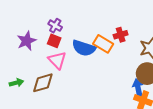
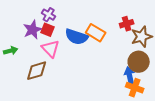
red cross: (121, 35) -> (127, 24), moved
purple star: (27, 41) -> (33, 30), moved
green arrow: (16, 83) -> (11, 51), moved

